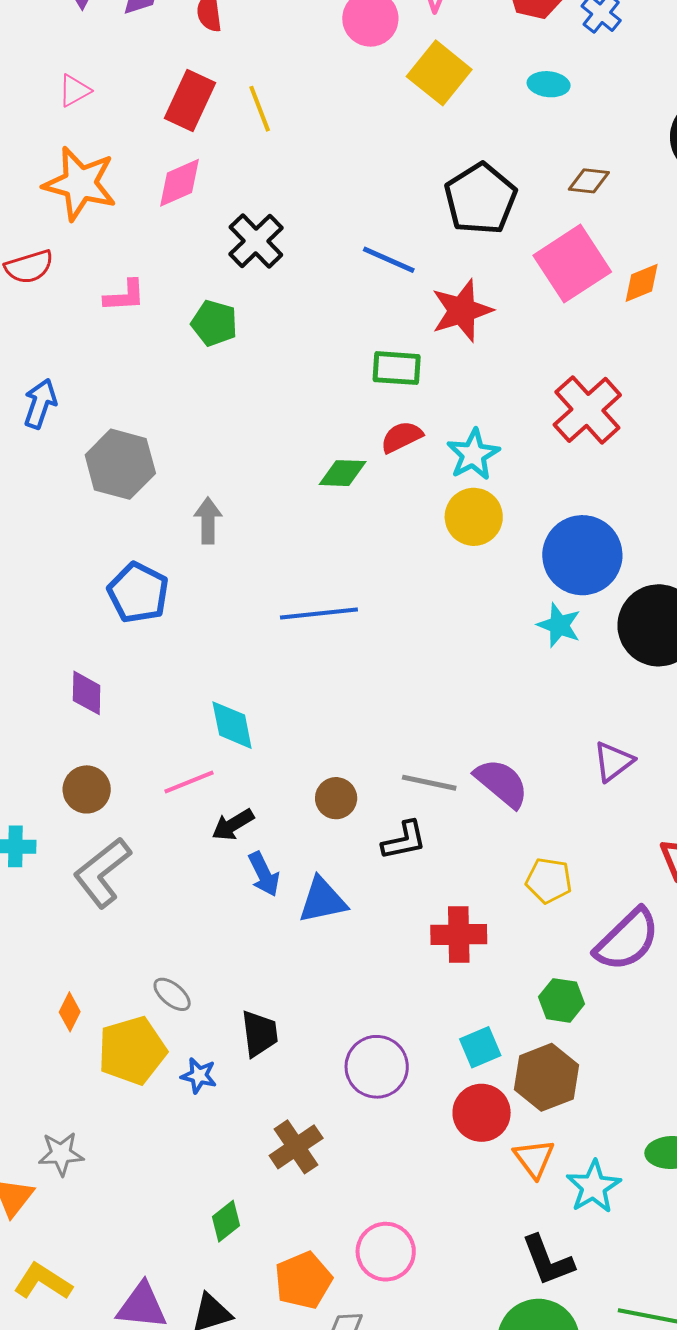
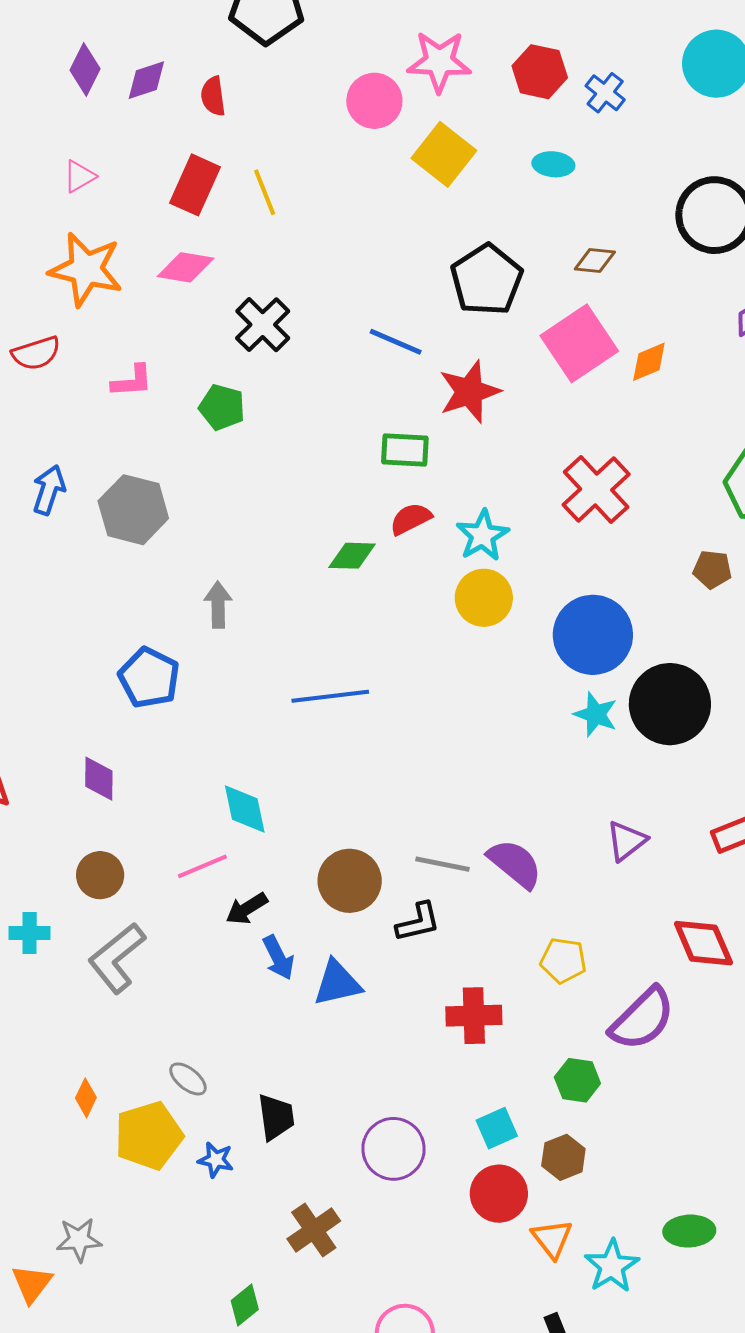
pink diamond: (180, 183) -> (186, 267), turned 34
gray hexagon: (120, 464) -> (133, 510), moved
cyan star: (559, 625) -> (596, 714), moved
brown circle: (336, 798) -> (350, 881), size x1.5
brown hexagon: (547, 1077) -> (563, 1157), size x0.7

